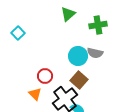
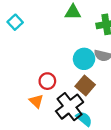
green triangle: (68, 14) -> (73, 12), turned 42
cyan square: (18, 33) -> (15, 22), moved

